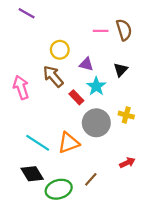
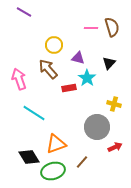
red rectangle: (76, 97) -> (69, 88), turned -56
gray circle: (96, 123) -> (97, 127), moved
cyan line: (38, 143) -> (34, 113), moved
orange triangle: (69, 143) -> (56, 144), moved

